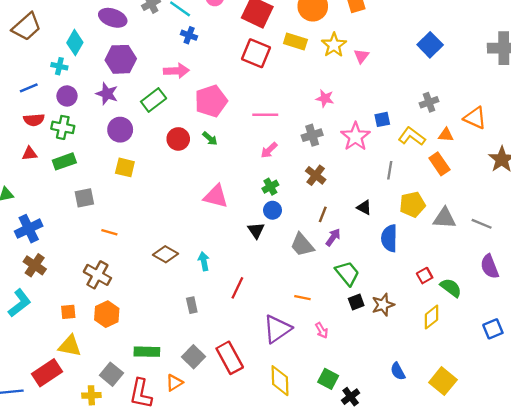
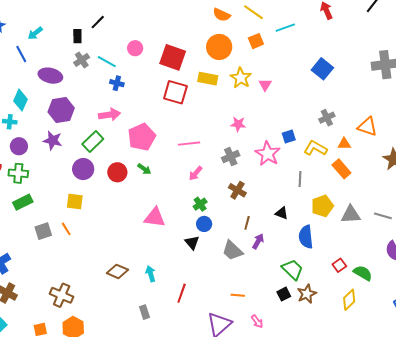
purple circle: (120, 130) -> (83, 169), moved
orange line: (109, 232) -> (66, 229), moved, turned 48
green trapezoid: (347, 273) -> (293, 270), moved

